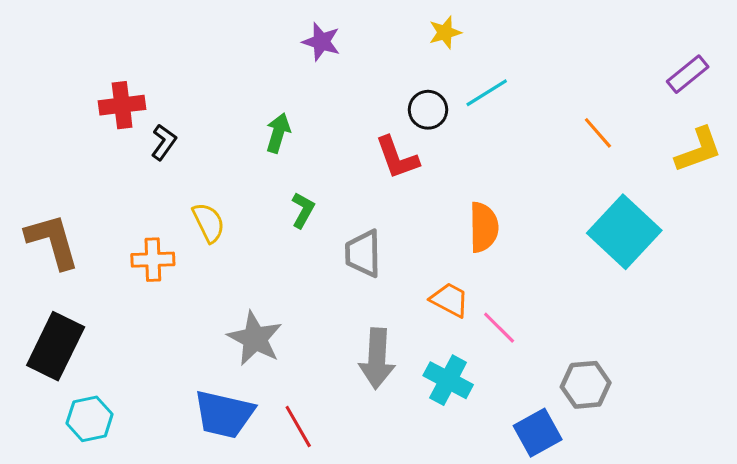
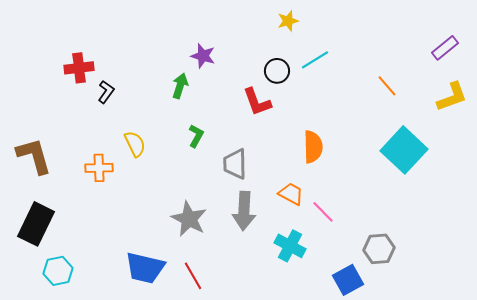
purple star: (321, 42) -> (203, 56), moved
gray star: (255, 338) -> (189, 219), moved
gray arrow: (377, 359) -> (244, 211), moved

